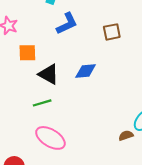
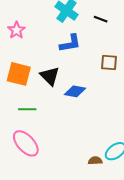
orange square: (27, 53) -> (19, 74), moved, size x1.4
black triangle: (49, 74) -> (50, 76), moved

